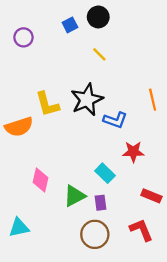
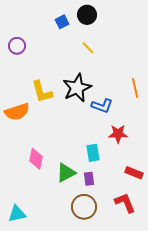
purple circle: (23, 37) -> (17, 46), moved
cyan rectangle: (105, 173) -> (93, 153), turned 36
cyan triangle: (19, 228) -> (17, 214), moved

